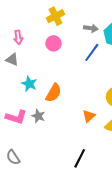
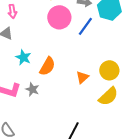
pink circle: (53, 43) -> (59, 17), moved, size x1.5
orange triangle: (89, 116) -> (82, 77), moved

